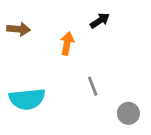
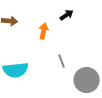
gray circle: (128, 113) -> (87, 80), size x1.6

